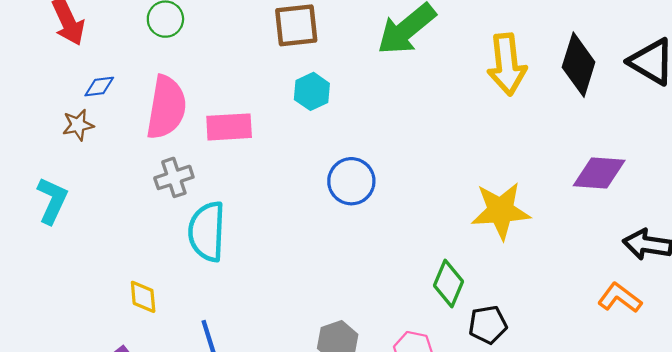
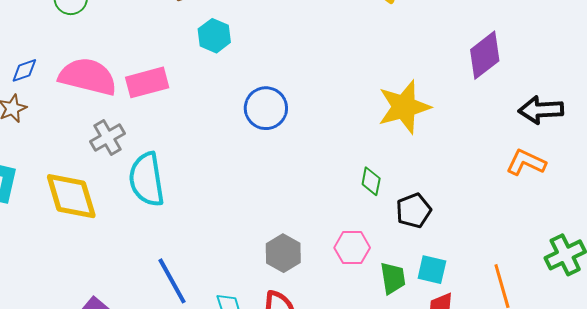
pink semicircle: (166, 107) -> (88, 77), turned -74
purple diamond: (599, 173) -> (485, 55), turned -30
green diamond: (448, 284) -> (371, 181), size x0.7
yellow diamond: (143, 297) -> (71, 196), moved, size x1.8

